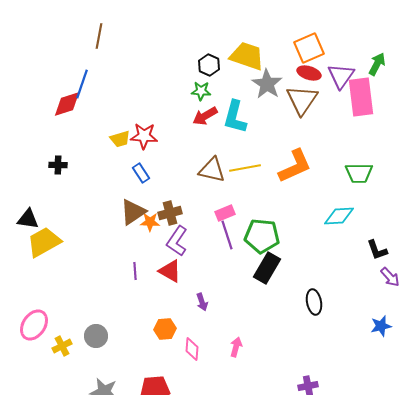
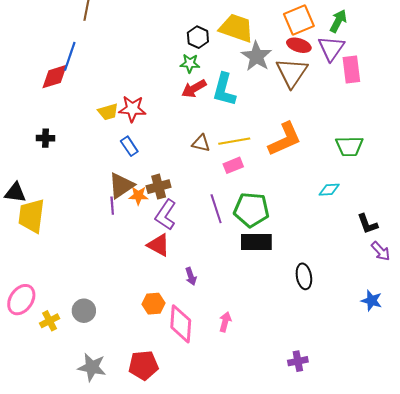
green arrow: (377, 64) -> (338, 21), moved
pink rectangle: (361, 97) -> (351, 69), size x0.7
brown triangle: (212, 170) -> (201, 143), size x0.7
pink rectangle: (225, 213) -> (233, 165), moved
cyan diamond: (339, 216) -> (329, 190), size x0.7
yellow trapezoid: (44, 242) -> (31, 216), turned -54
black rectangle: (267, 268) -> (256, 242), turned 60
purple line: (135, 271) -> (112, 206), moved
blue star: (381, 326) -> (372, 301), turned 30
pink diamond: (192, 349) -> (181, 324), size x1.6

